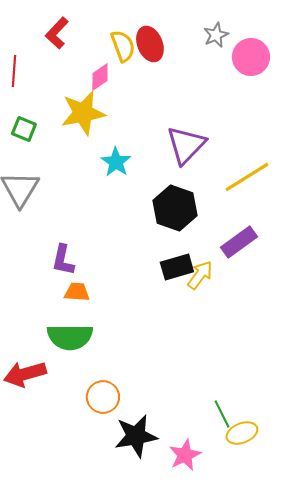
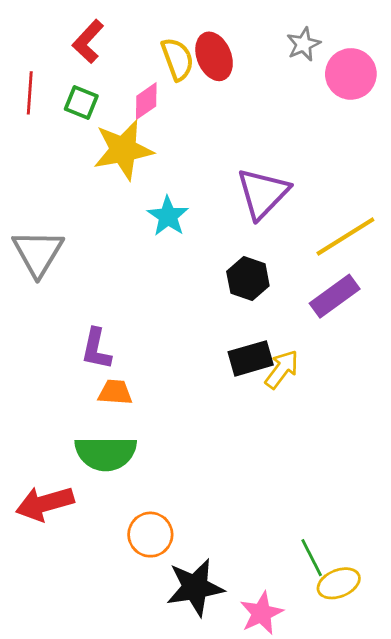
green square: (24, 129) -> (81, 102), moved
black hexagon: (175, 208) -> (248, 279), size x0.7
purple rectangle: (239, 242) -> (335, 296), moved

